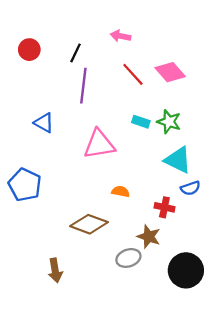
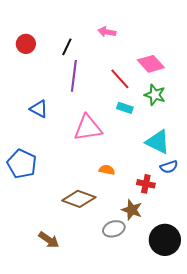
red line: (133, 74) -> (120, 79), moved
green star: (169, 122) -> (155, 95), moved
brown arrow: (55, 270) -> (49, 240), turned -45

